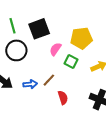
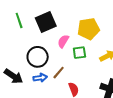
black circle: (16, 50) -> (38, 57), moved
green square: (71, 61) -> (79, 53), turned -32

